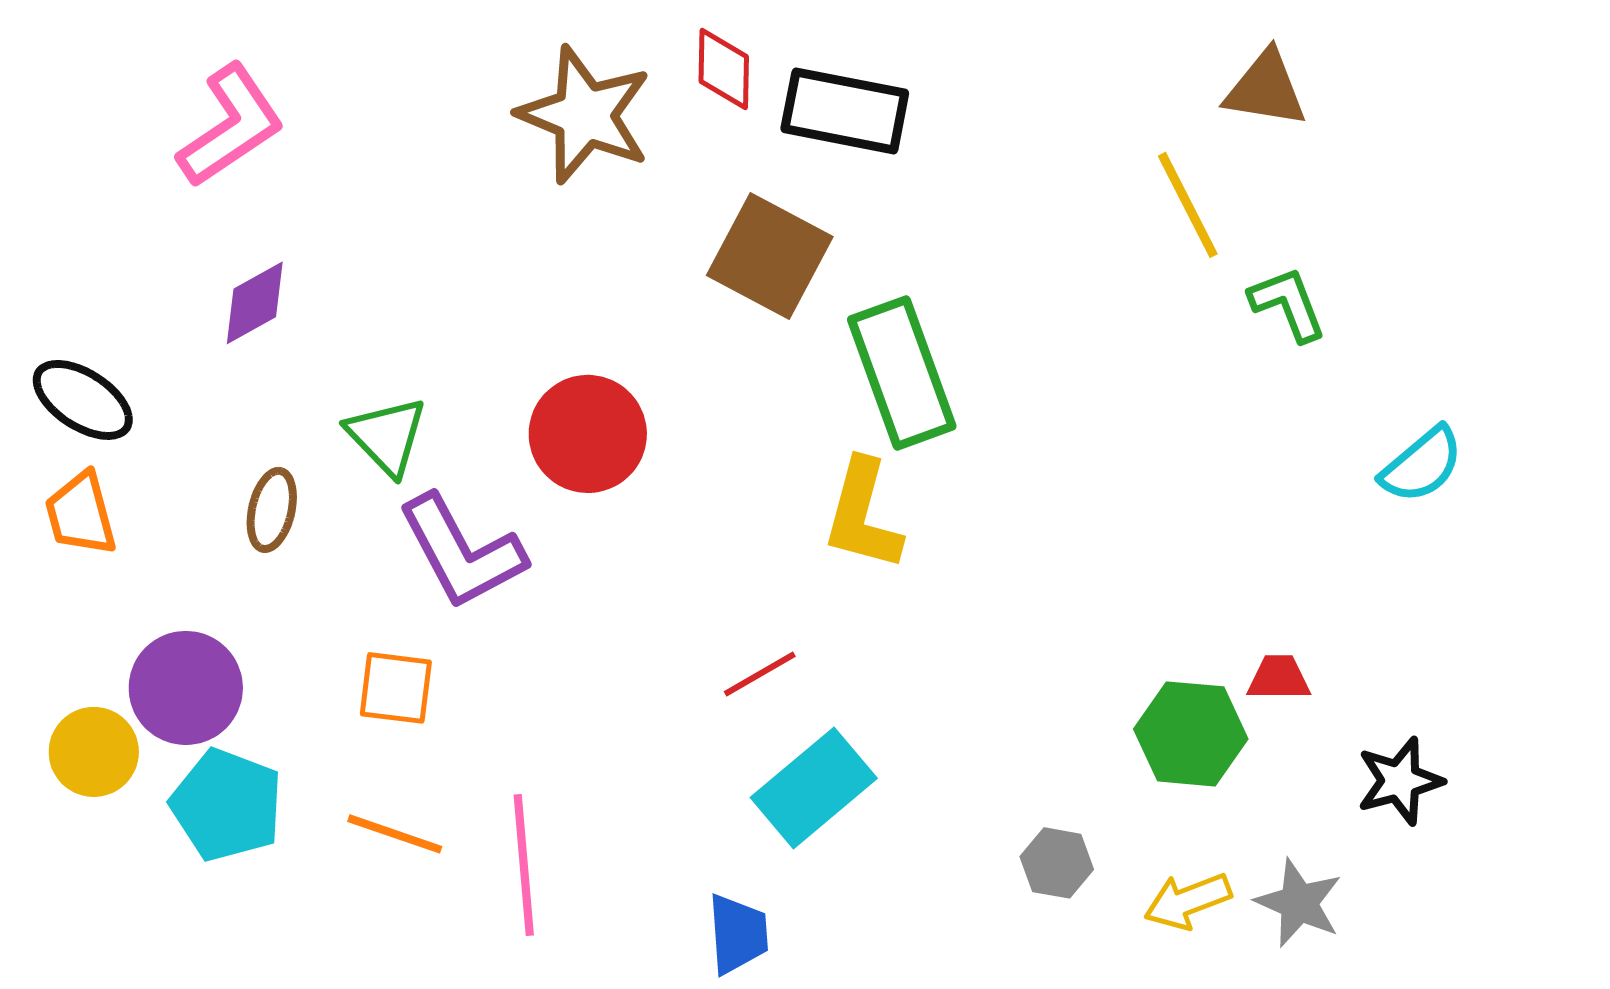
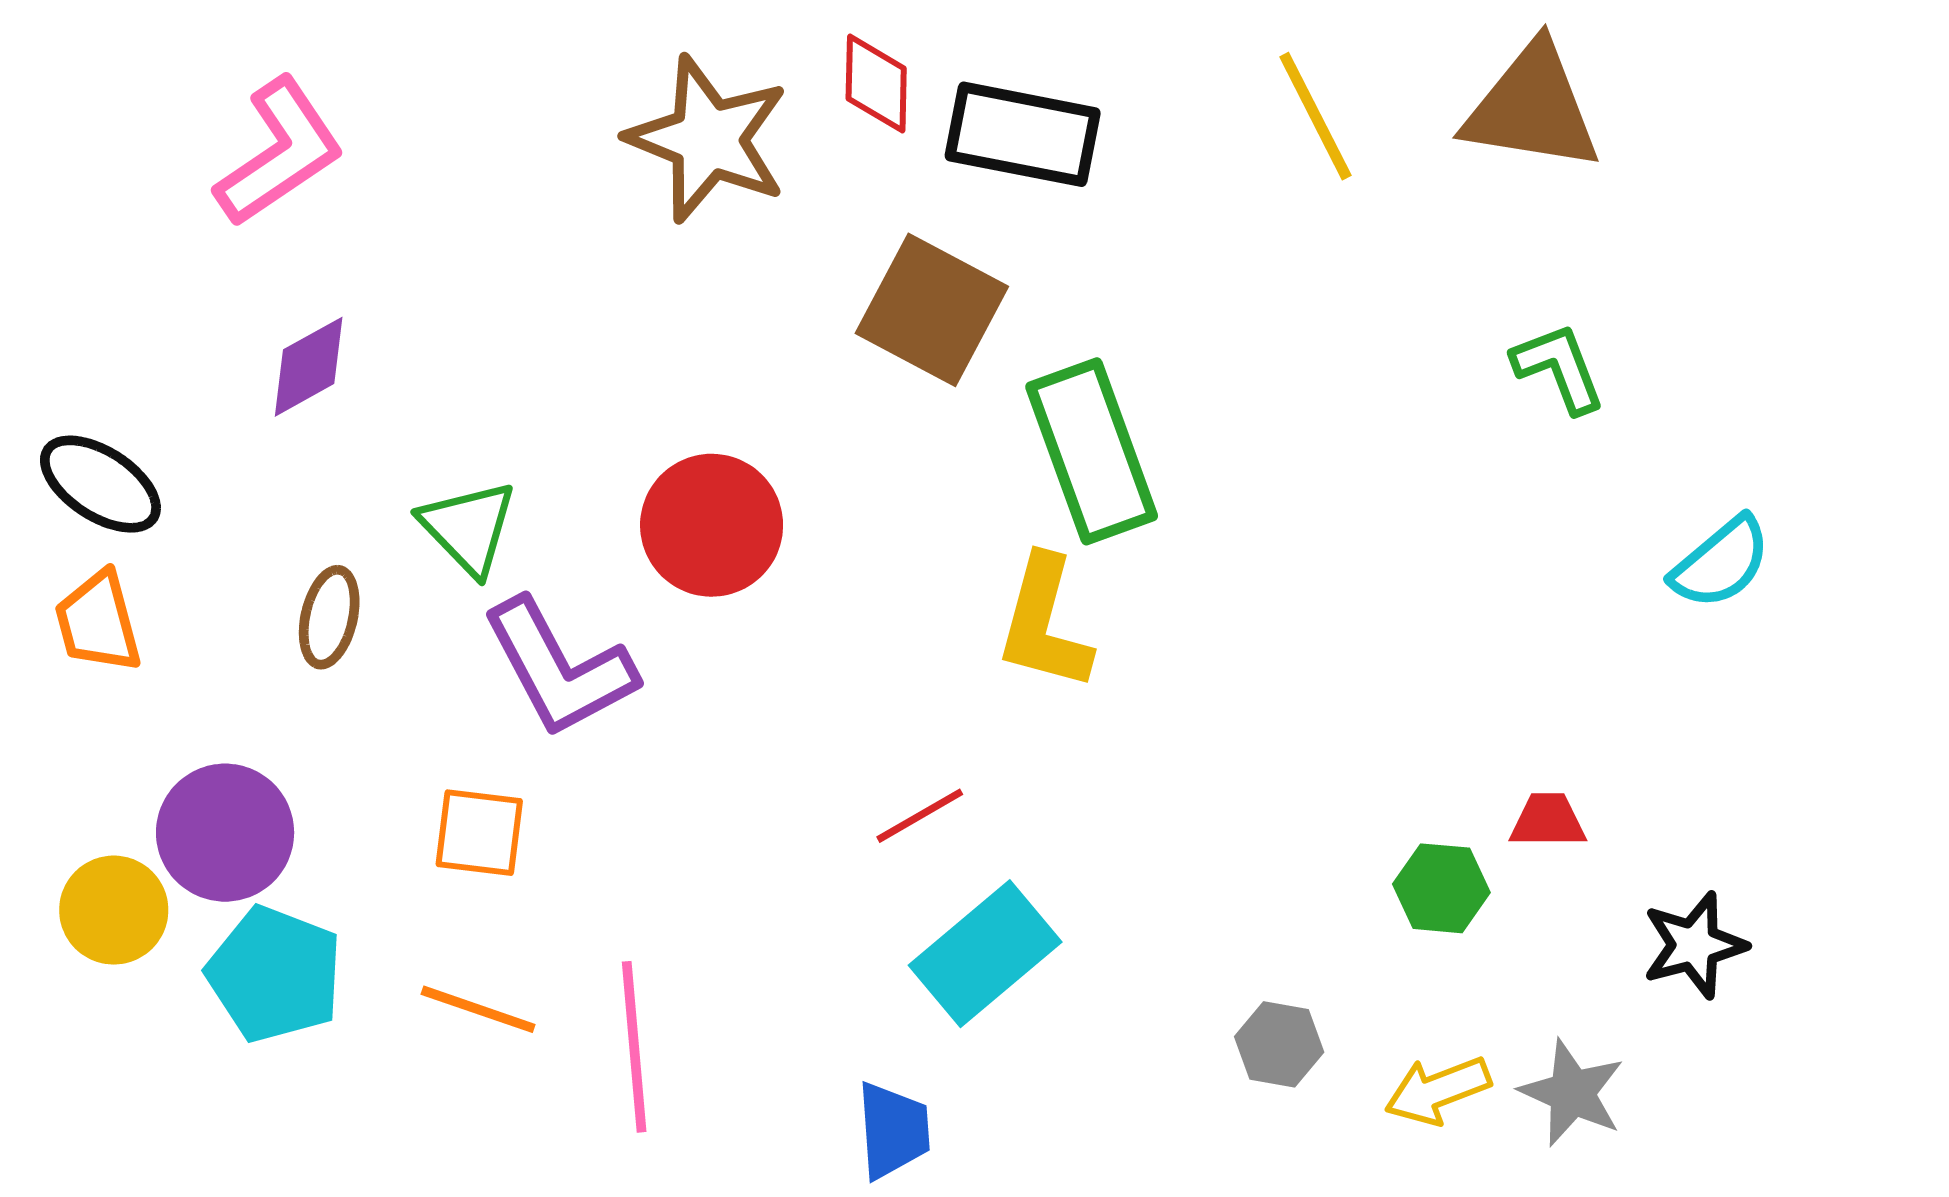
brown triangle: (1266, 89) -> (1532, 108), size x1.4
yellow line: (1188, 205) -> (1315, 116), moved
green hexagon: (1191, 734) -> (1441, 888), size x0.7

